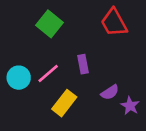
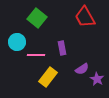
pink line: (48, 74) -> (36, 55), turned 42
cyan circle: (19, 78) -> (17, 42), moved

